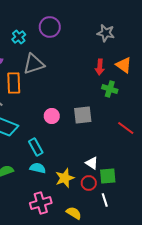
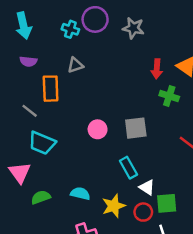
gray star: (106, 33) -> (133, 28), moved
cyan cross: (19, 37) -> (70, 29), moved, turned -32
gray triangle: (34, 64) -> (75, 65), size x0.6
cyan rectangle: (36, 147) -> (128, 168), moved

